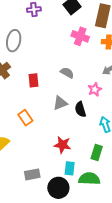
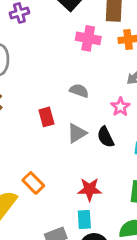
red rectangle: (33, 80) -> (46, 117), moved
orange rectangle: (25, 118) -> (33, 183), moved
cyan rectangle: (70, 168) -> (84, 220), moved

